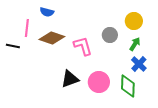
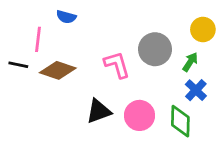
yellow circle: (134, 21) -> (203, 29), moved
gray circle: (110, 35) -> (155, 49), size x1.5
brown diamond: (52, 38) -> (58, 70), moved

